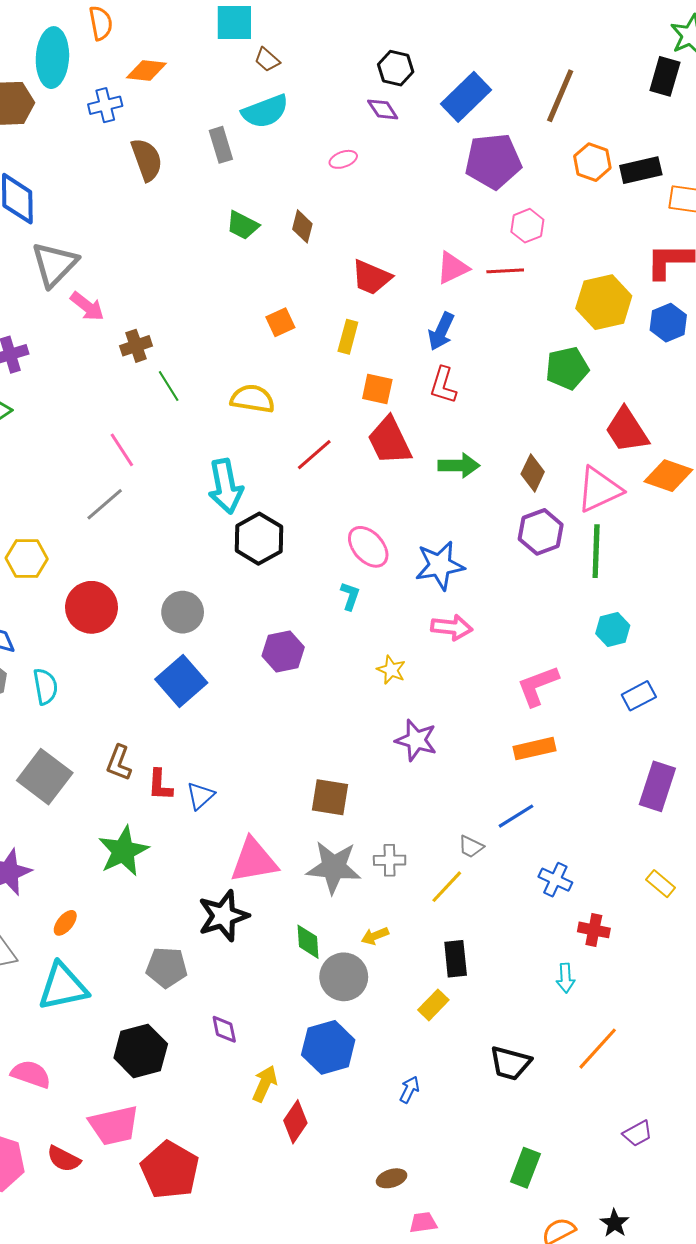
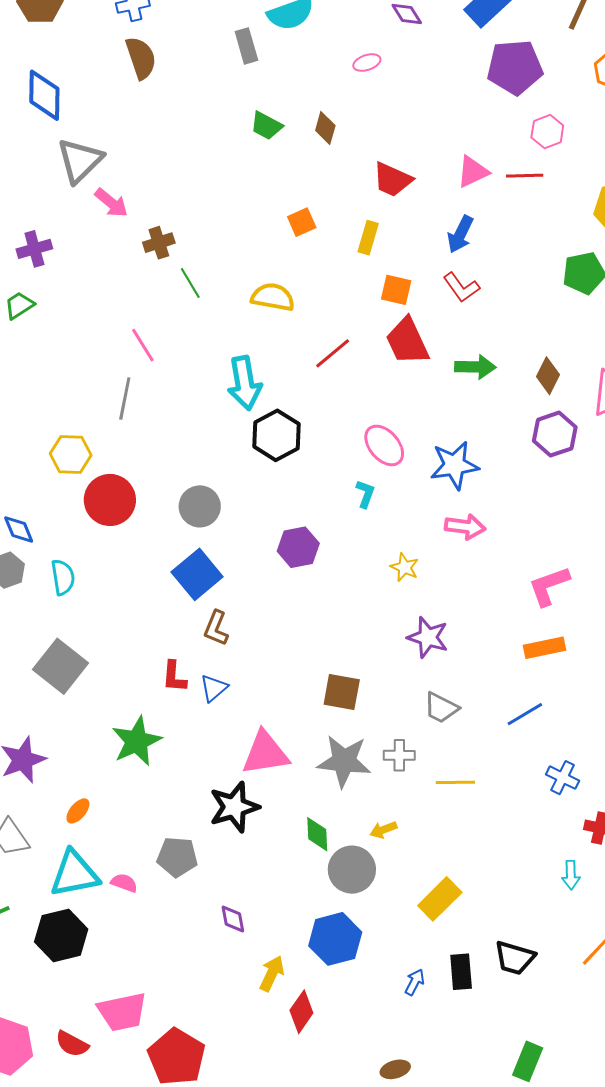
brown semicircle: (147, 160) -> (141, 58), moved
red L-shape: (443, 385) -> (461, 287), turned -54
gray line: (105, 504) -> (125, 398), turned -39
yellow hexagon: (27, 558) -> (71, 454), moved
brown L-shape: (119, 763) -> (216, 628), moved
gray trapezoid: (471, 847) -> (441, 708), moved, size x1.4
yellow line: (447, 887) -> (455, 782), turned 45
black rectangle: (456, 959) -> (461, 972), moved
yellow rectangle: (433, 1005) -> (440, 899), size x1.4
black hexagon: (141, 1051) -> (61, 935), moved
pink semicircle: (31, 1074) -> (124, 883), moved, size x0.7

